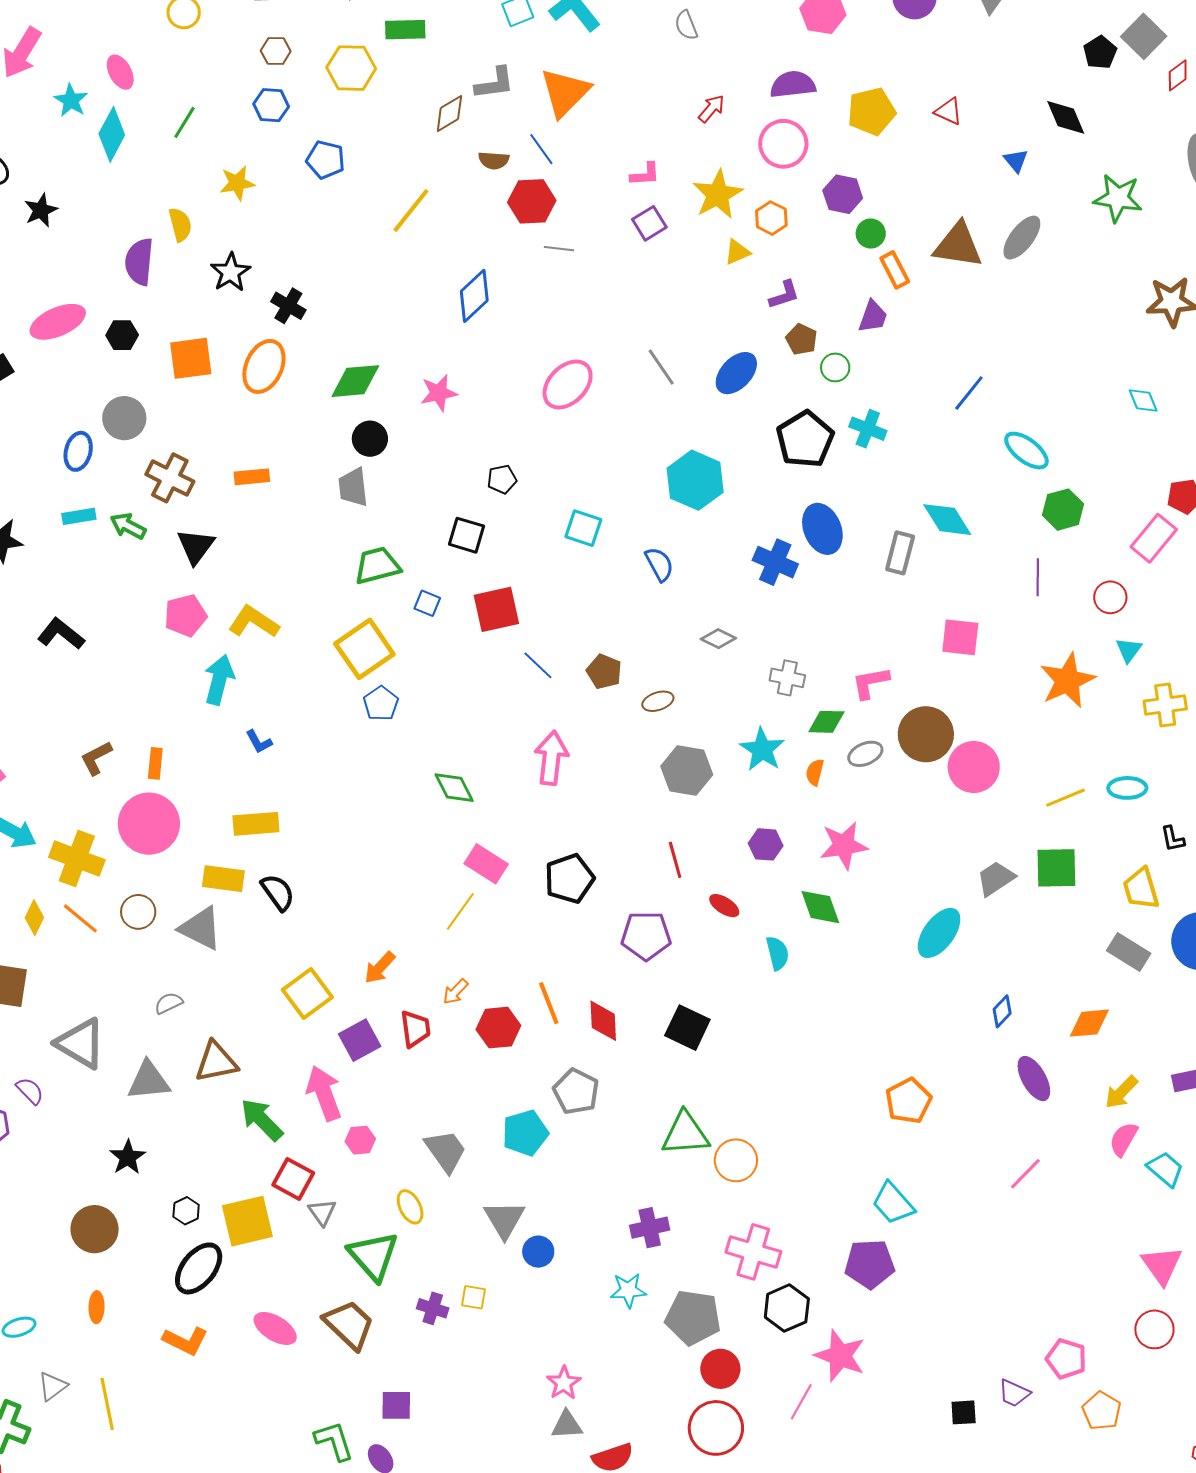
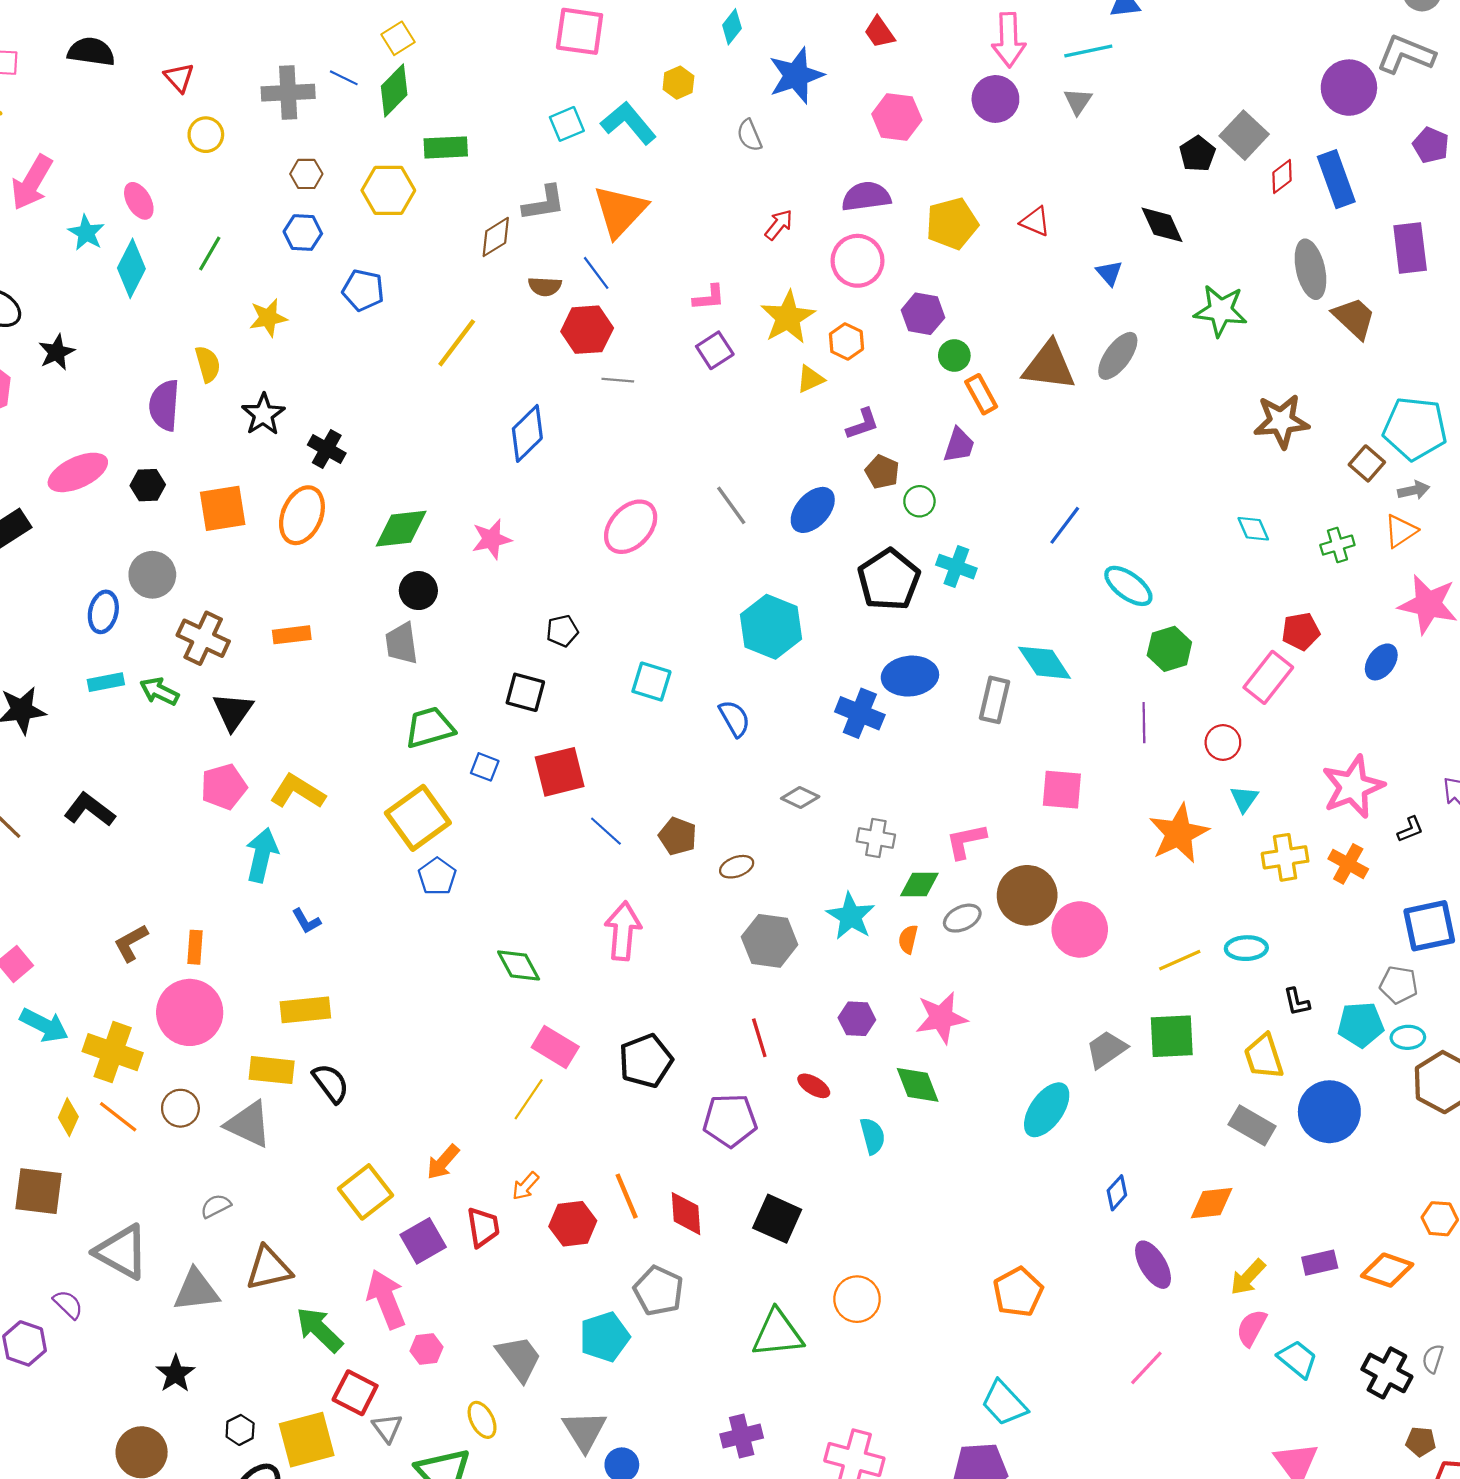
blue ellipse: (822, 529) -> (910, 676), turned -72
orange circle: (736, 1160) -> (857, 1299), moved

